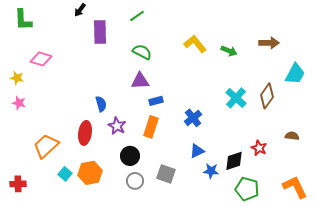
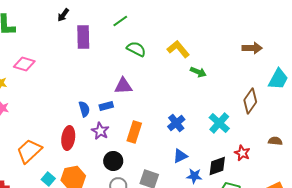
green arrow: (229, 51) -> (198, 72), moved
green semicircle: (142, 52) -> (136, 49), moved
cyan cross: (236, 98) -> (219, 123), moved
blue rectangle: (156, 101) -> (106, 106), moved

